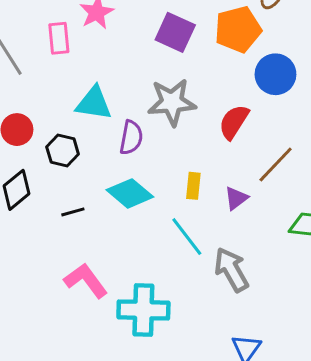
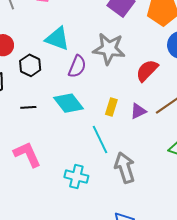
purple triangle: (236, 198) -> (138, 111), moved
cyan cross: (143, 310) -> (76, 177), moved, size x0.7

